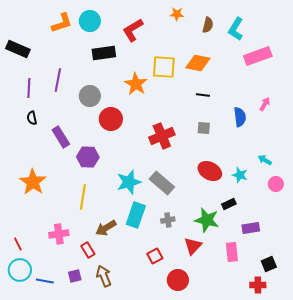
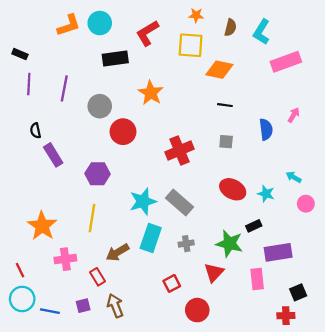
black rectangle: (18, 49) -> (20, 54), size x0.6
yellow square: (164, 67) -> (191, 45), moved
purple line: (29, 88) -> (29, 84), moved
purple rectangle: (61, 137) -> (53, 155), moved
orange star: (33, 182) -> (42, 226), moved
purple rectangle: (251, 228) -> (278, 252), size x1.4

